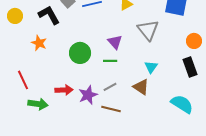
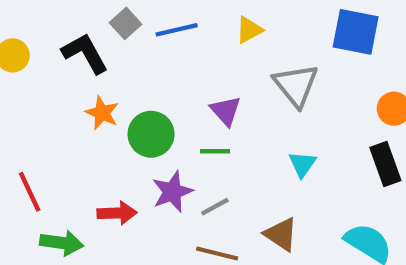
orange star: (39, 43) -> (102, 113), moved
brown triangle: (141, 87) -> (281, 234), moved
purple star: (88, 95) -> (172, 192), moved

